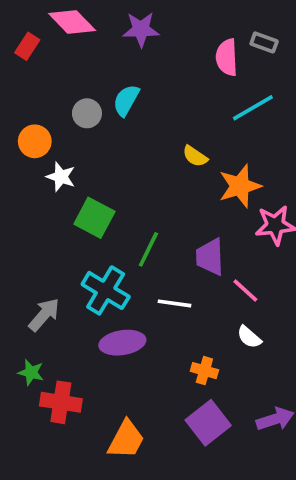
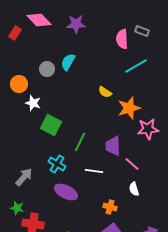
cyan cross: (106, 290) -> (57, 164), size x0.7
white semicircle: (249, 337) -> (134, 189), turned 32
purple ellipse: (122, 343) -> (66, 192), turned 35

